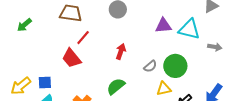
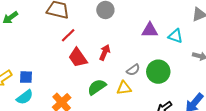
cyan triangle: (189, 29) -> (175, 36), size x0.7
red trapezoid: (72, 58) -> (78, 58), moved
yellow triangle: (164, 89) -> (124, 88), moved

